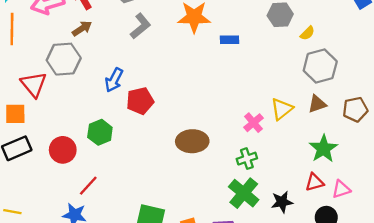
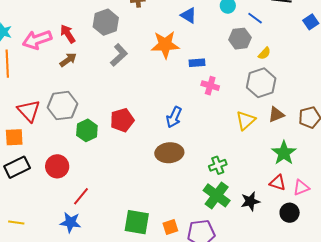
gray hexagon: (64, 59) -> (62, 106), moved
gray hexagon: (320, 66) -> (261, 83), moved
blue arrow: (114, 80) -> (174, 117), moved
pink cross: (254, 123) -> (210, 86), moved, turned -30
green hexagon: (100, 132) -> (87, 130), moved
red triangle: (315, 182) -> (278, 183), turned 36

